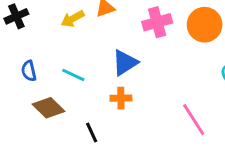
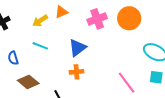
cyan line: (73, 75) -> (40, 46), moved

